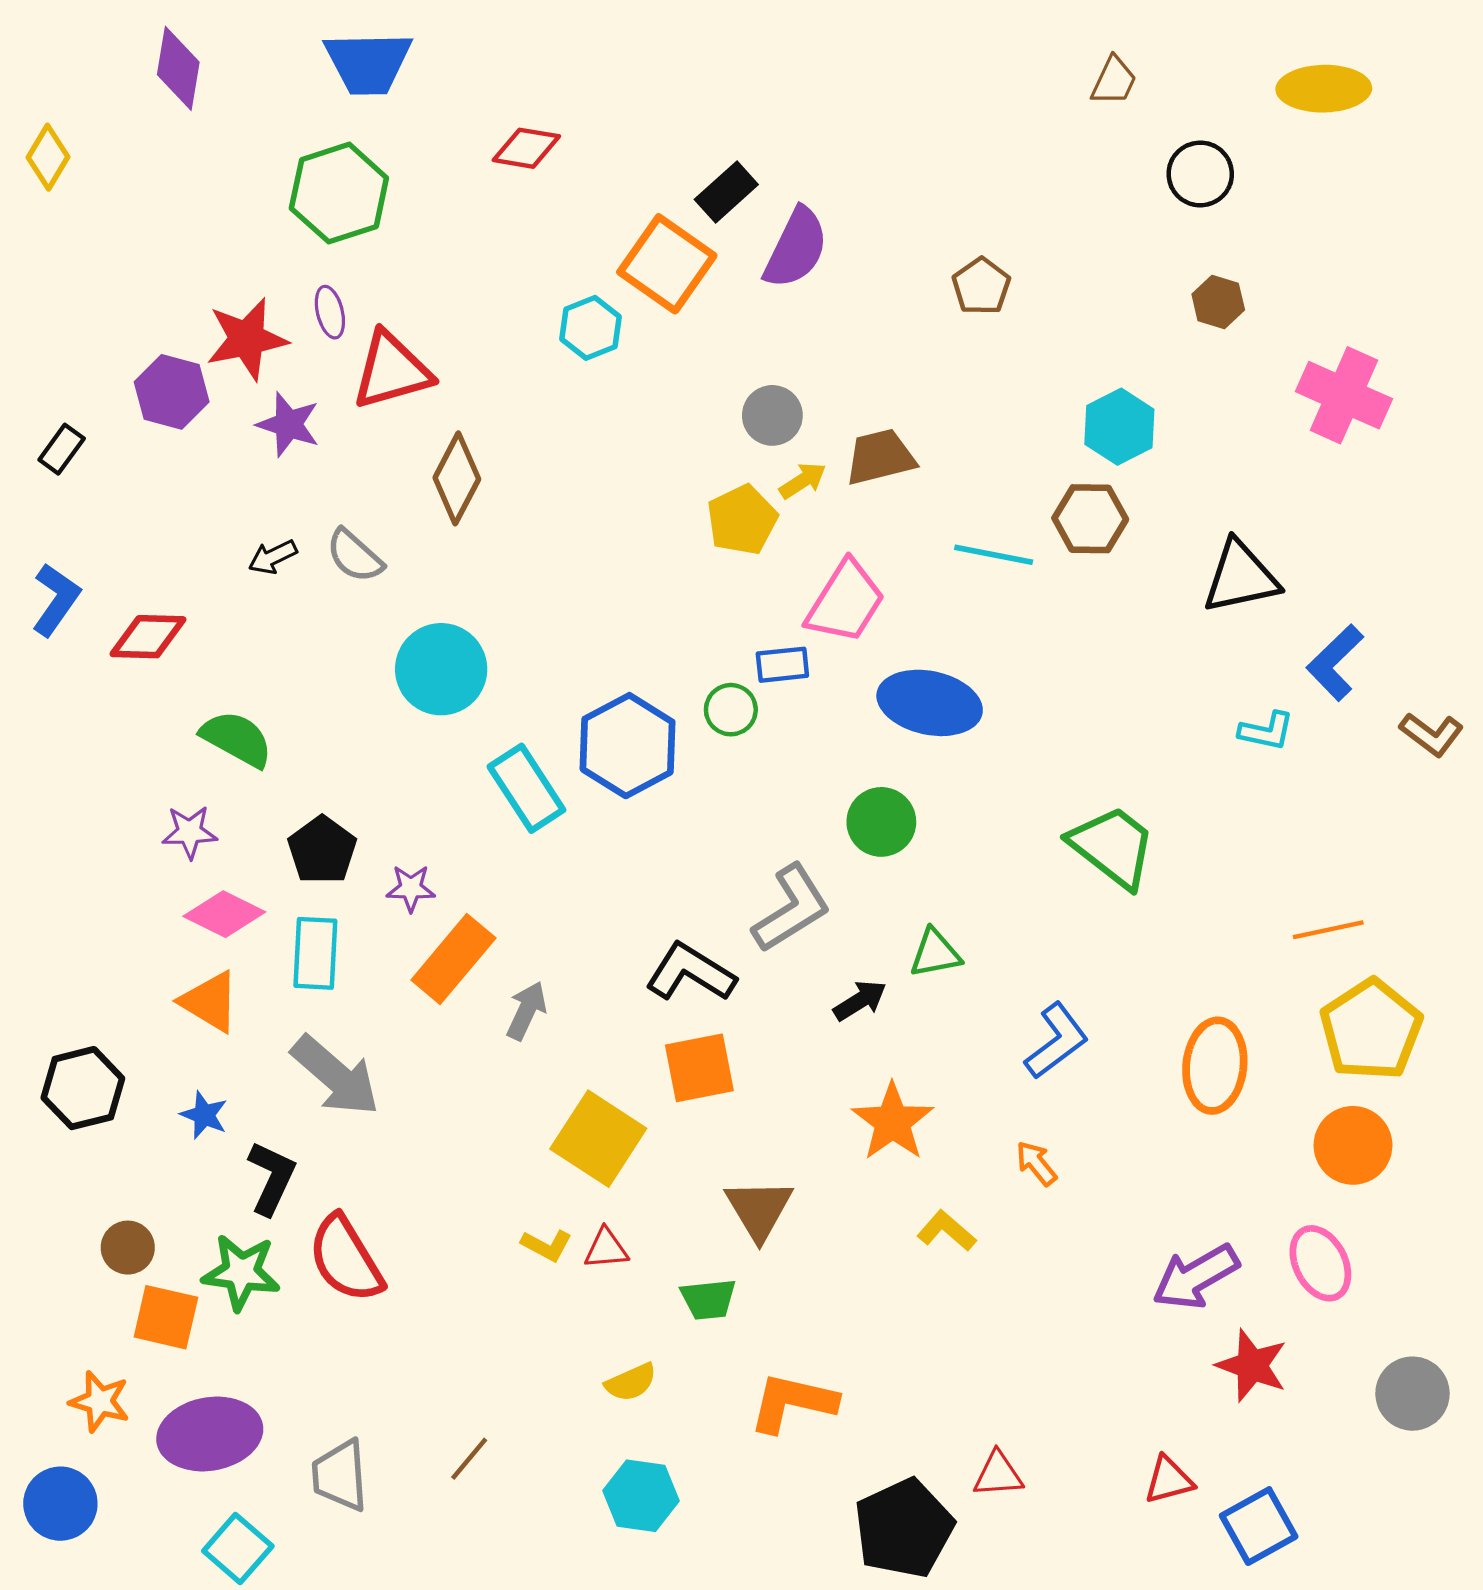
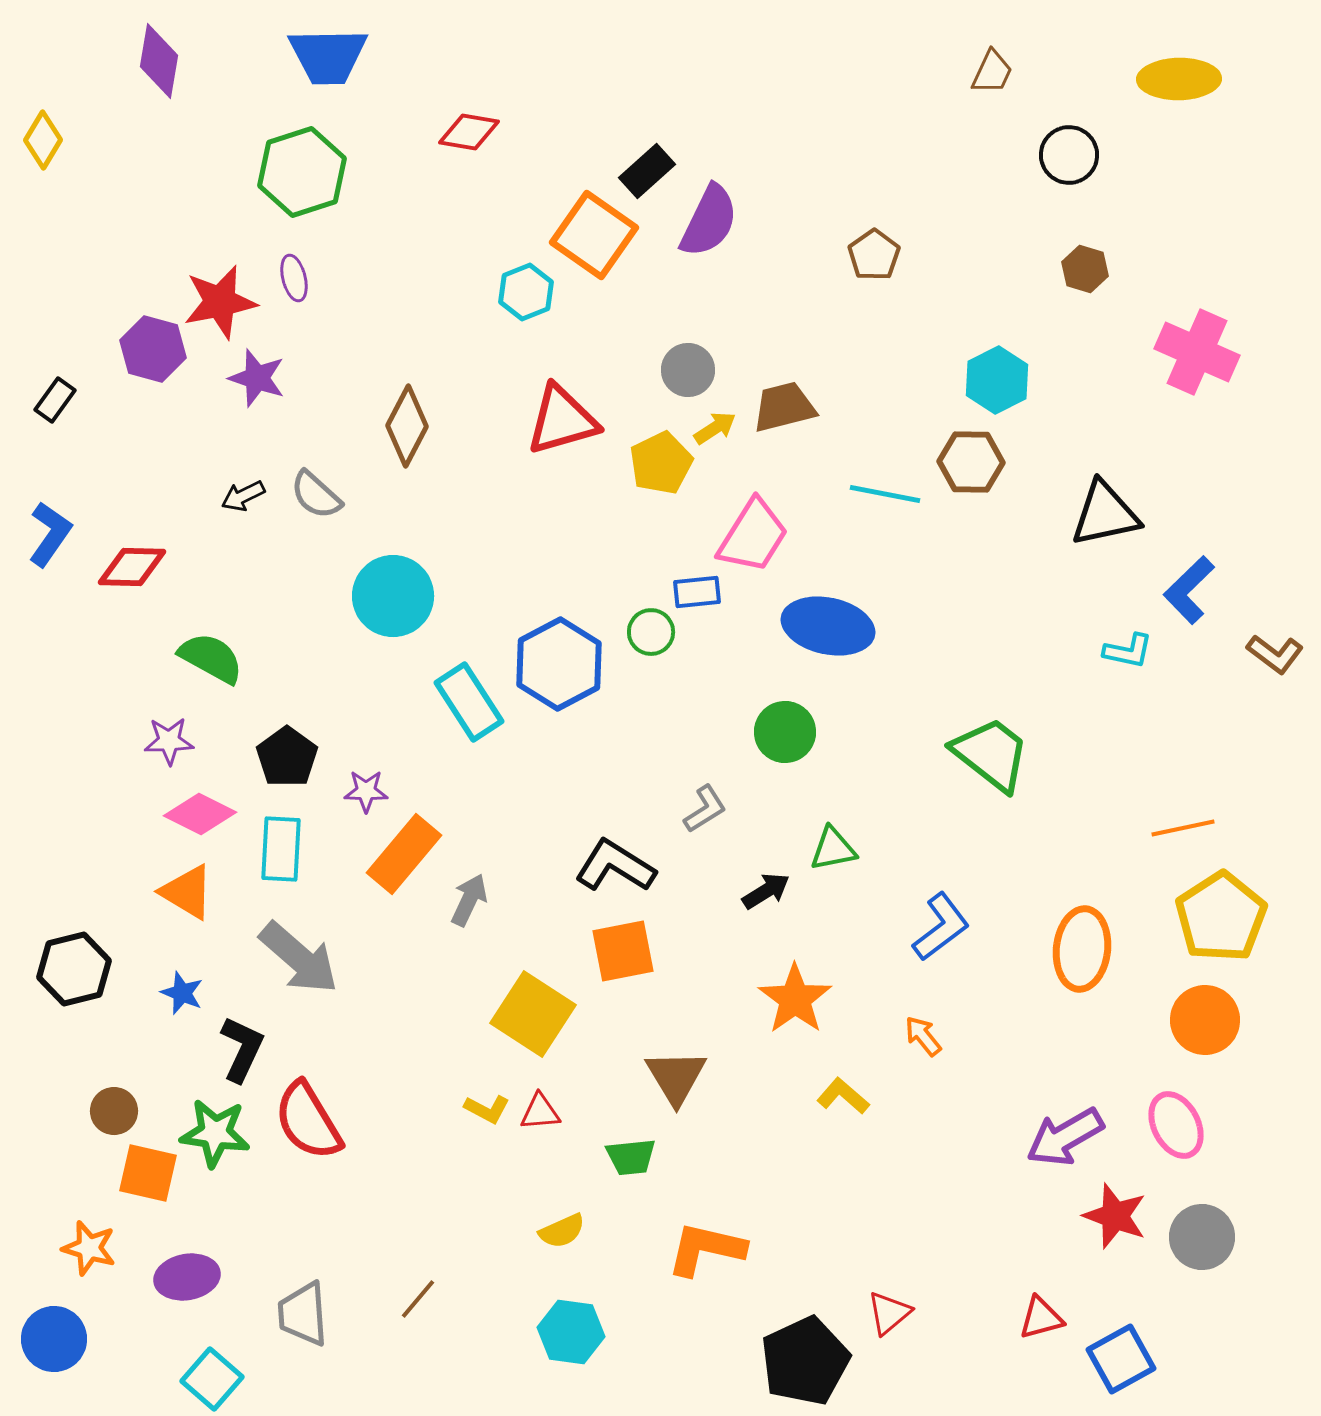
red triangle: (392, 371) -> (562, 420), moved
gray L-shape: (791, 908) -> (705, 809), size x0.6
gray circle: (1412, 1394) -> (1202, 1237), moved
purple ellipse: (210, 1434) -> (187, 1277), size x0.7
red triangle: (998, 1474) -> (889, 1313), turned -36

